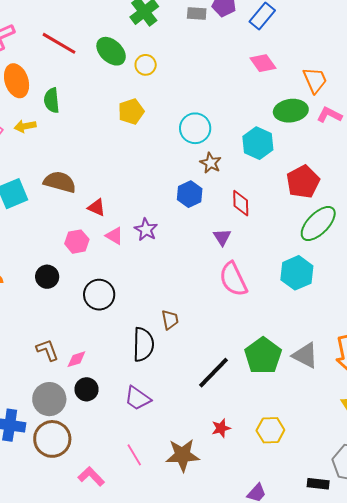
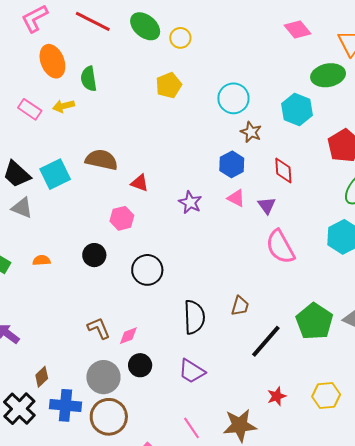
pink triangle: (114, 236) -> (236, 198), moved
brown trapezoid: (170, 320) -> (240, 306), moved, turned 30

